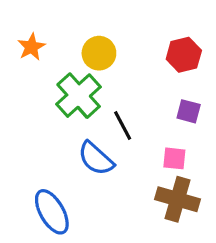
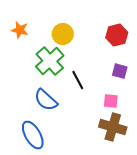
orange star: (31, 47) -> (20, 30), turned -30
blue semicircle: (96, 158) -> (46, 100), moved

